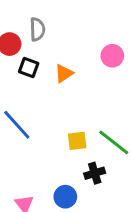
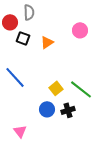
yellow square: (77, 141) -> (56, 88), turned -32
blue circle: (65, 197) -> (47, 109), moved

